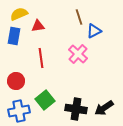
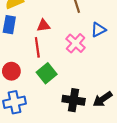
red triangle: (38, 26) -> (43, 26), moved
blue triangle: (94, 31) -> (98, 30), moved
green square: (45, 100) -> (47, 73), moved

